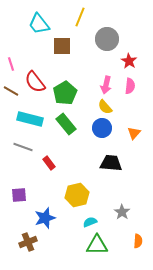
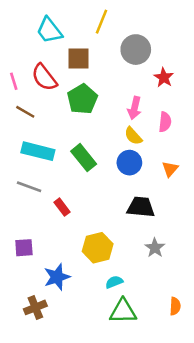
red semicircle: (35, 82) -> (44, 77), moved
pink semicircle: (130, 86) -> (165, 122), moved
brown line: (11, 91) -> (25, 112), moved
green pentagon: (65, 93) -> (82, 99), moved
gray star: (122, 212) -> (155, 248), moved

